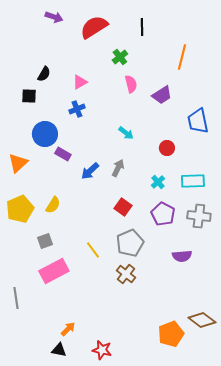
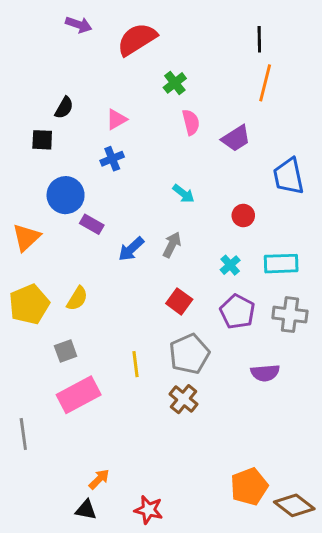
black line: (142, 27) -> (259, 39), moved
yellow line: (93, 250) -> (135, 364), turned 30
brown diamond: (202, 320) -> (294, 505), moved

